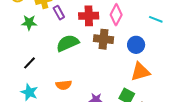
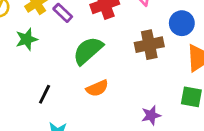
brown cross: (104, 39) -> (149, 45), moved
orange semicircle: (64, 85) -> (97, 88), moved

